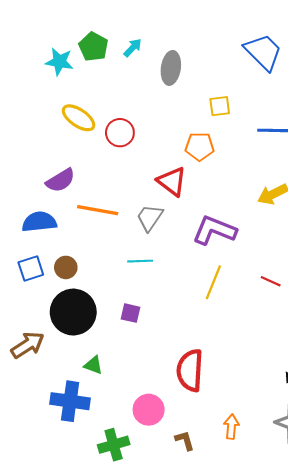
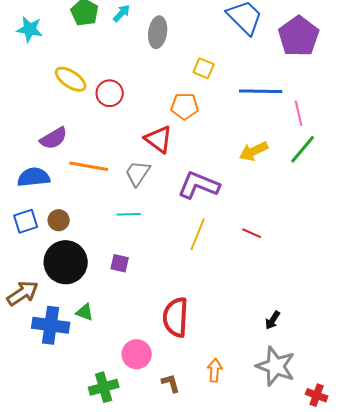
cyan star: (59, 62) -> (30, 29), moved
yellow square: (220, 106) -> (204, 68), turned 30
blue cross: (70, 401) -> (51, 325), moved

